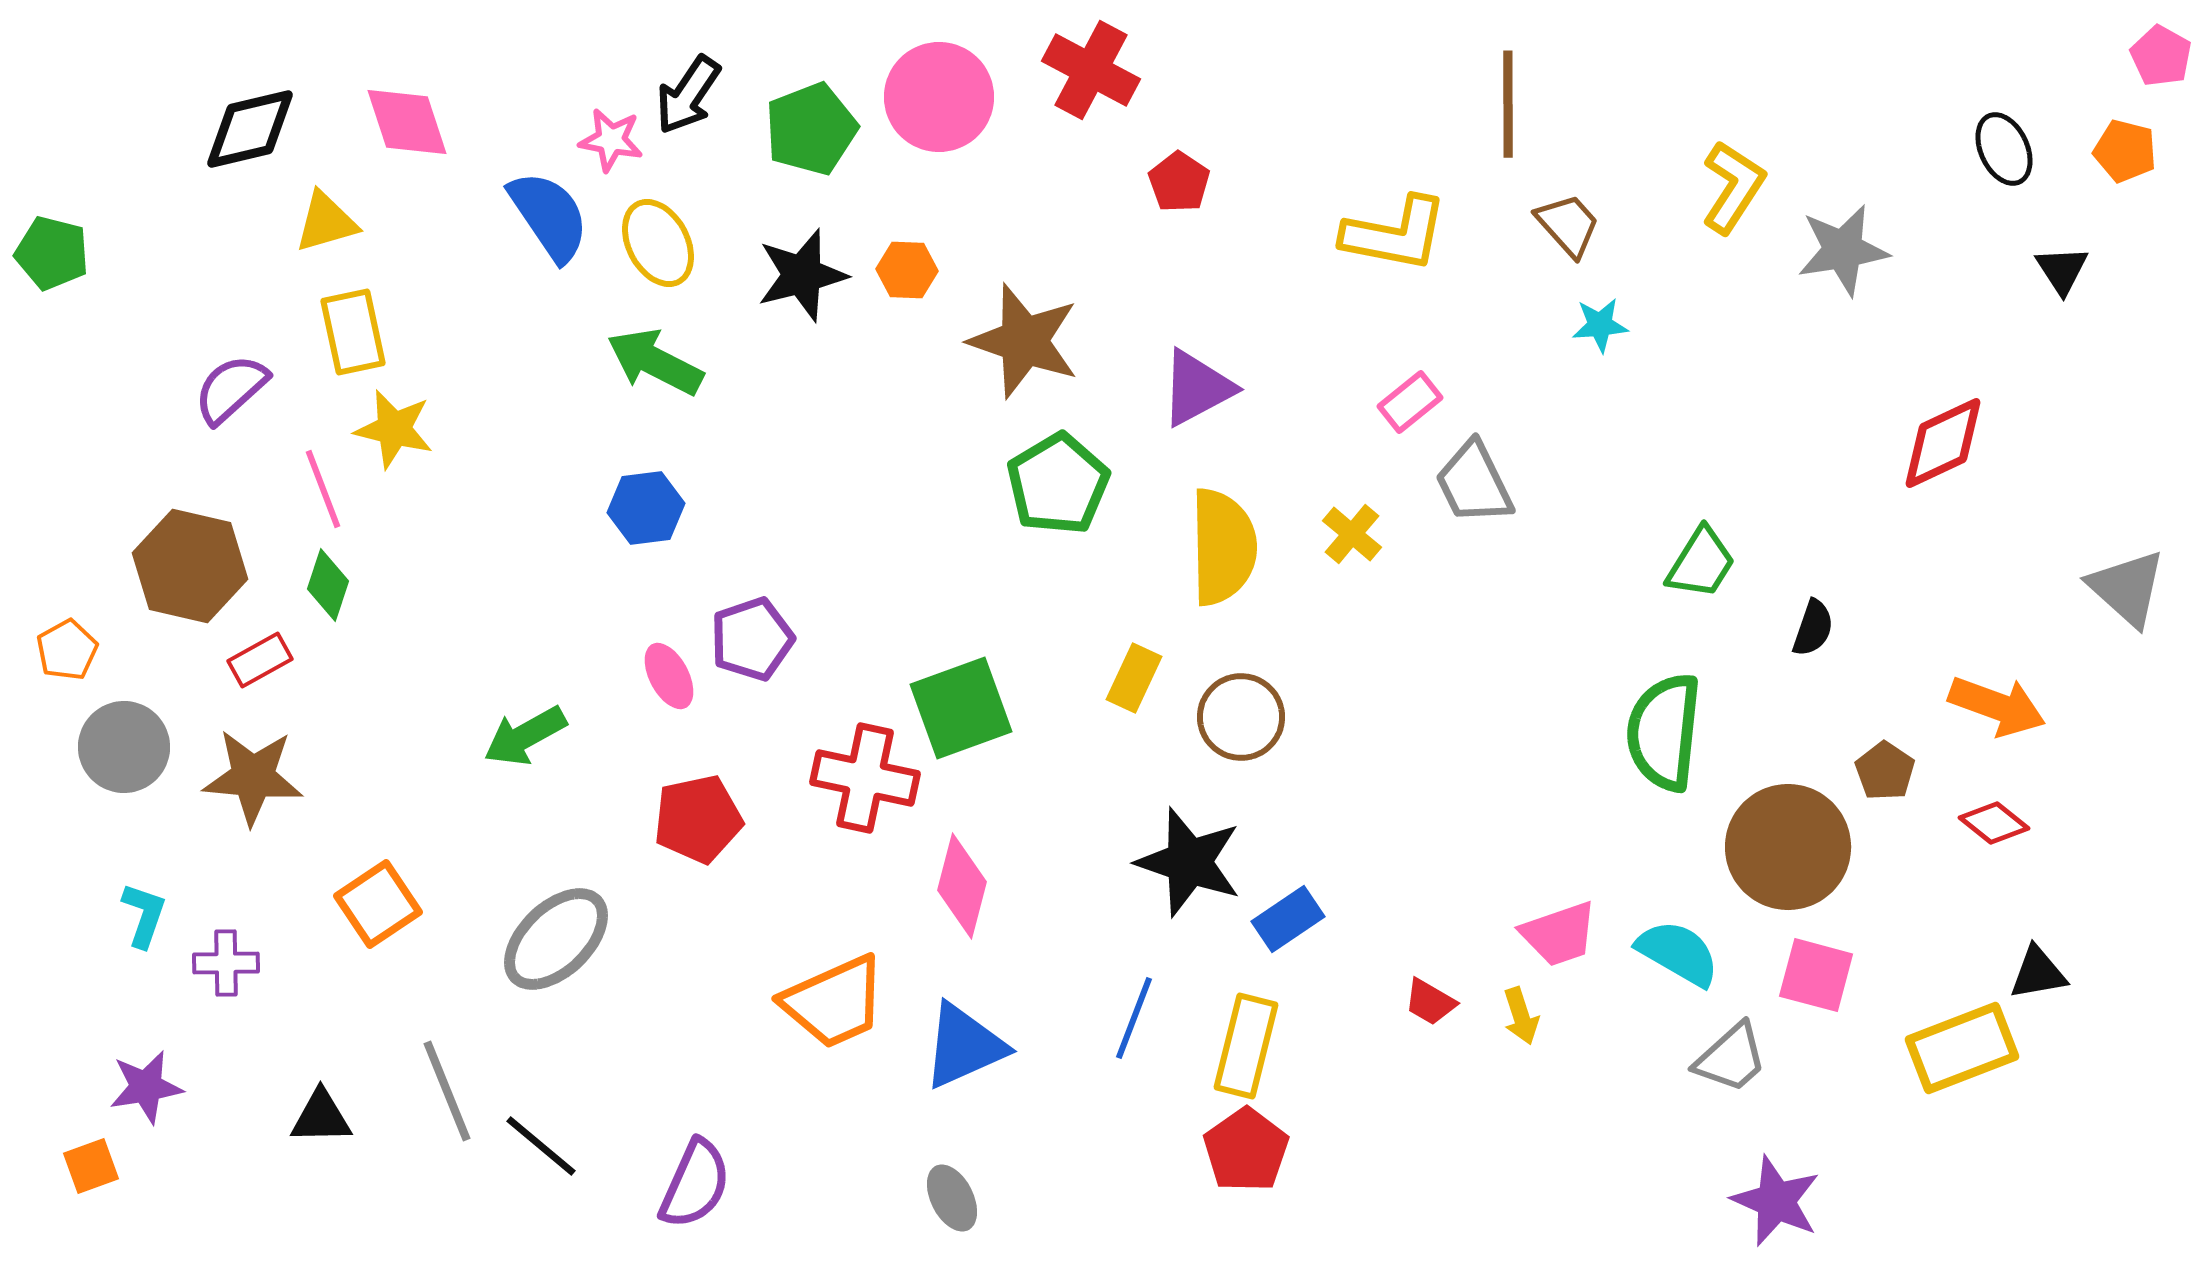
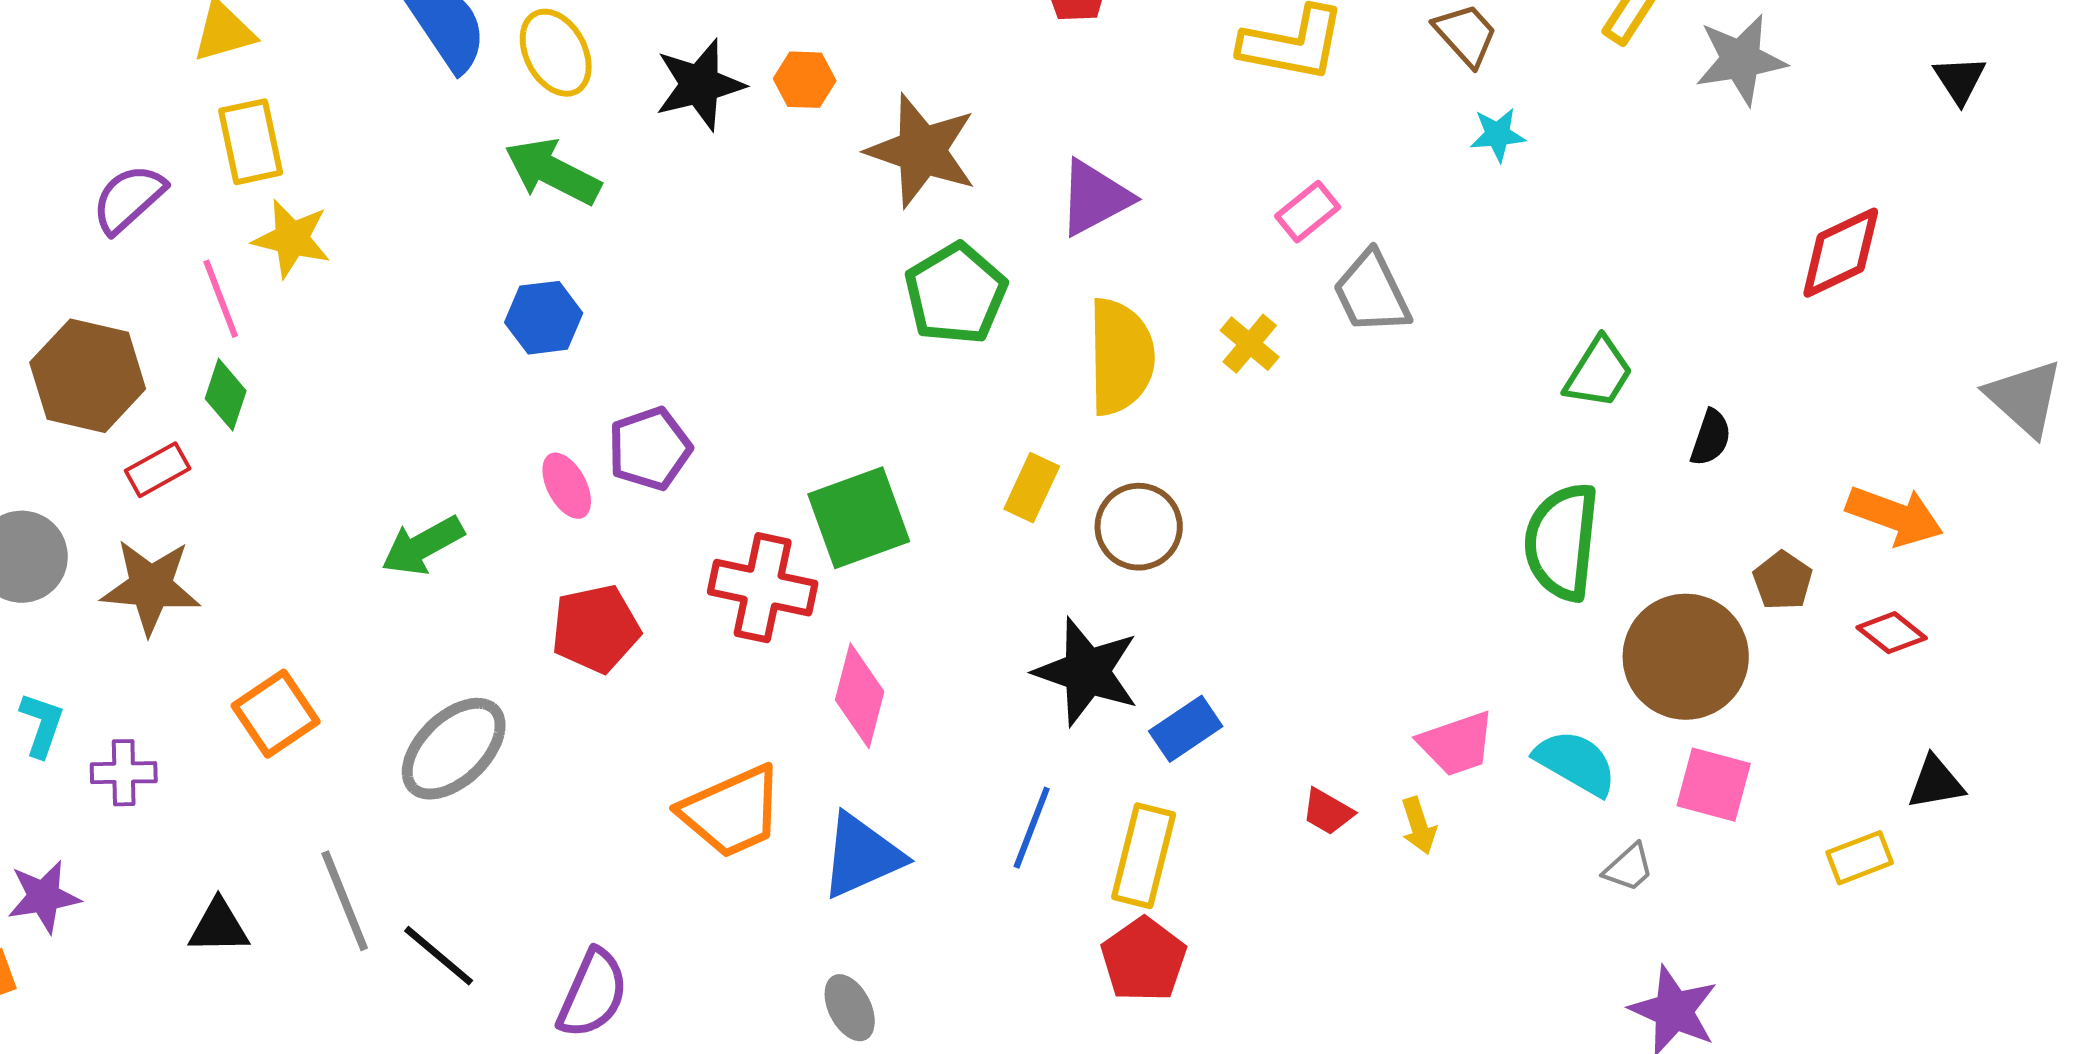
yellow rectangle: (1962, 1048) -> (1860, 858), size x0.6
gray trapezoid: (1731, 1058) -> (1629, 868), size x0.7

